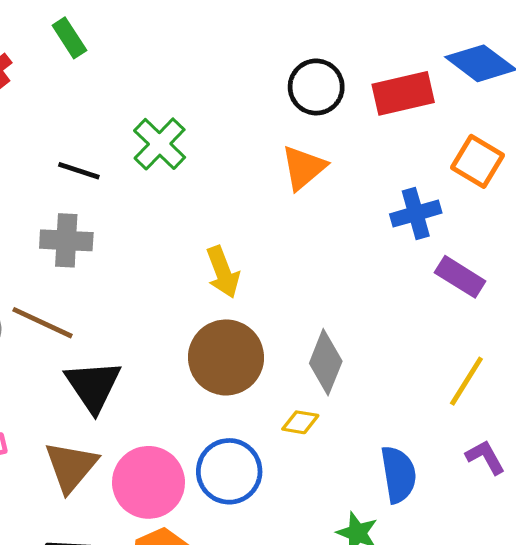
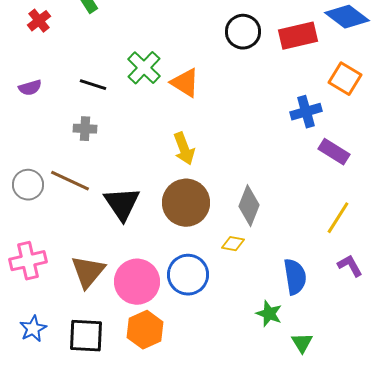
orange triangle: (304, 168) -> (185, 83), moved, turned -48
gray cross: (66, 240) -> (85, 129), size x0.7
black triangle: (93, 386) -> (122, 204), moved

